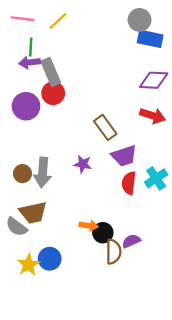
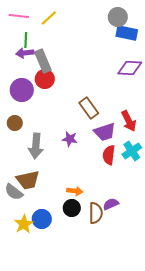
red arrow: (153, 116) -> (129, 121), moved, turned 45
brown circle: (22, 174) -> (15, 123), moved
black circle: (103, 233) -> (72, 208), moved

